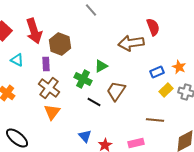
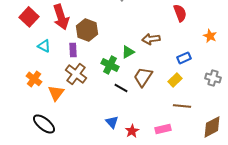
brown arrow: (131, 43) -> (151, 39), moved, size x0.7
orange star: (179, 67) -> (210, 36), moved
yellow rectangle: (166, 90) -> (175, 80), moved
orange triangle: (52, 112) -> (56, 93), moved

